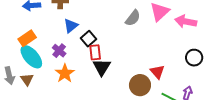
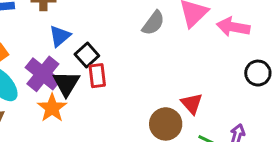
purple cross: (59, 51) -> (43, 74), size x1.6
black circle: (194, 58) -> (258, 73), moved
black triangle: (102, 67) -> (66, 84), moved

